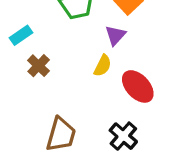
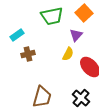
brown cross: (39, 66) -> (28, 54), turned 32

